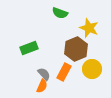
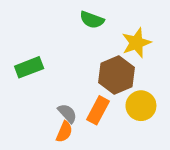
yellow star: (89, 28) -> (136, 43), turned 30
green rectangle: (29, 48) -> (29, 67), moved

